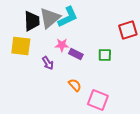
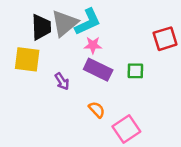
pink star: (62, 45) -> (93, 45), moved
purple rectangle: (76, 54) -> (98, 70), size x1.5
pink square: (98, 100) -> (126, 129), turned 35

